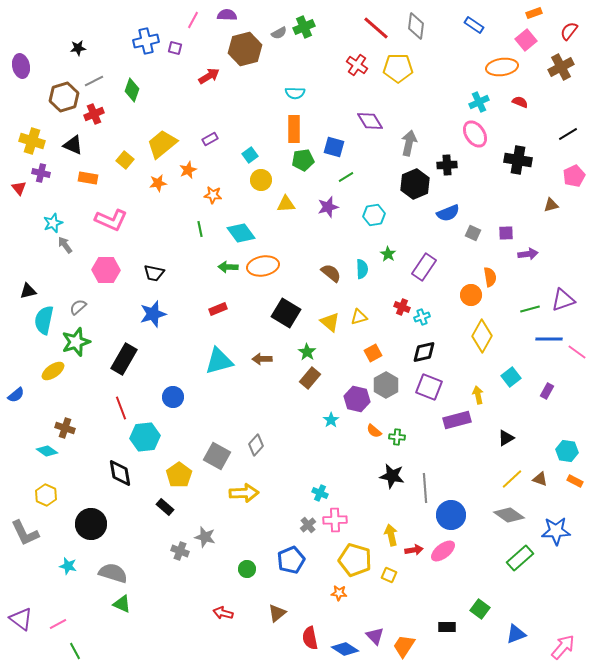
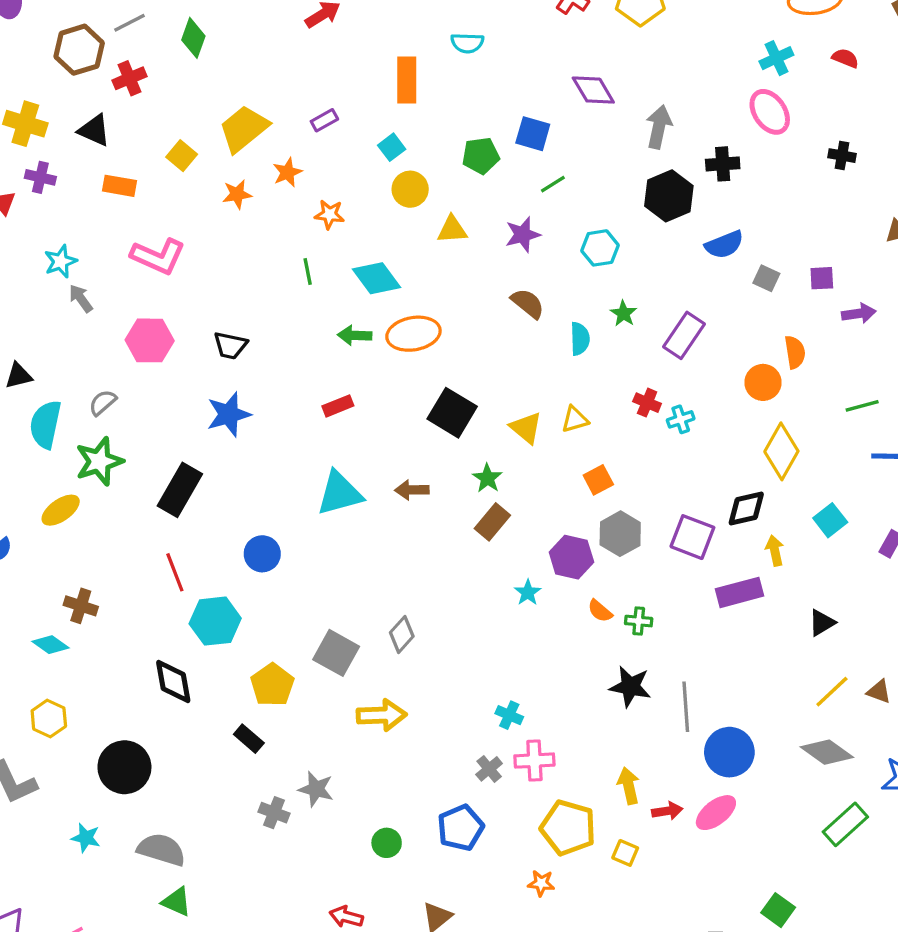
orange rectangle: (294, 129) -> (407, 80), moved
black cross: (518, 160) -> (842, 156), size x0.6
brown semicircle: (331, 273) -> (528, 303), moved
black diamond: (424, 352) -> (746, 508), moved

